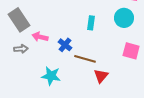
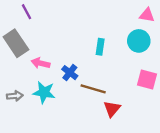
gray arrow: (21, 49) -> (15, 96), moved
cyan star: (51, 76) -> (44, 92), moved

